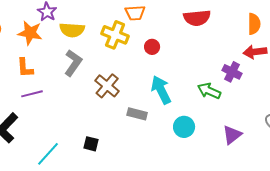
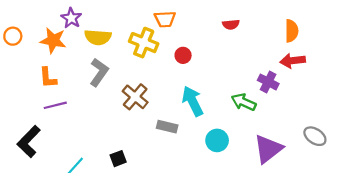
red semicircle: (197, 18) -> (231, 24), size x0.6
purple triangle: (232, 135) -> (268, 149), size x1.4
black square: (91, 144) -> (118, 159), turned -35

